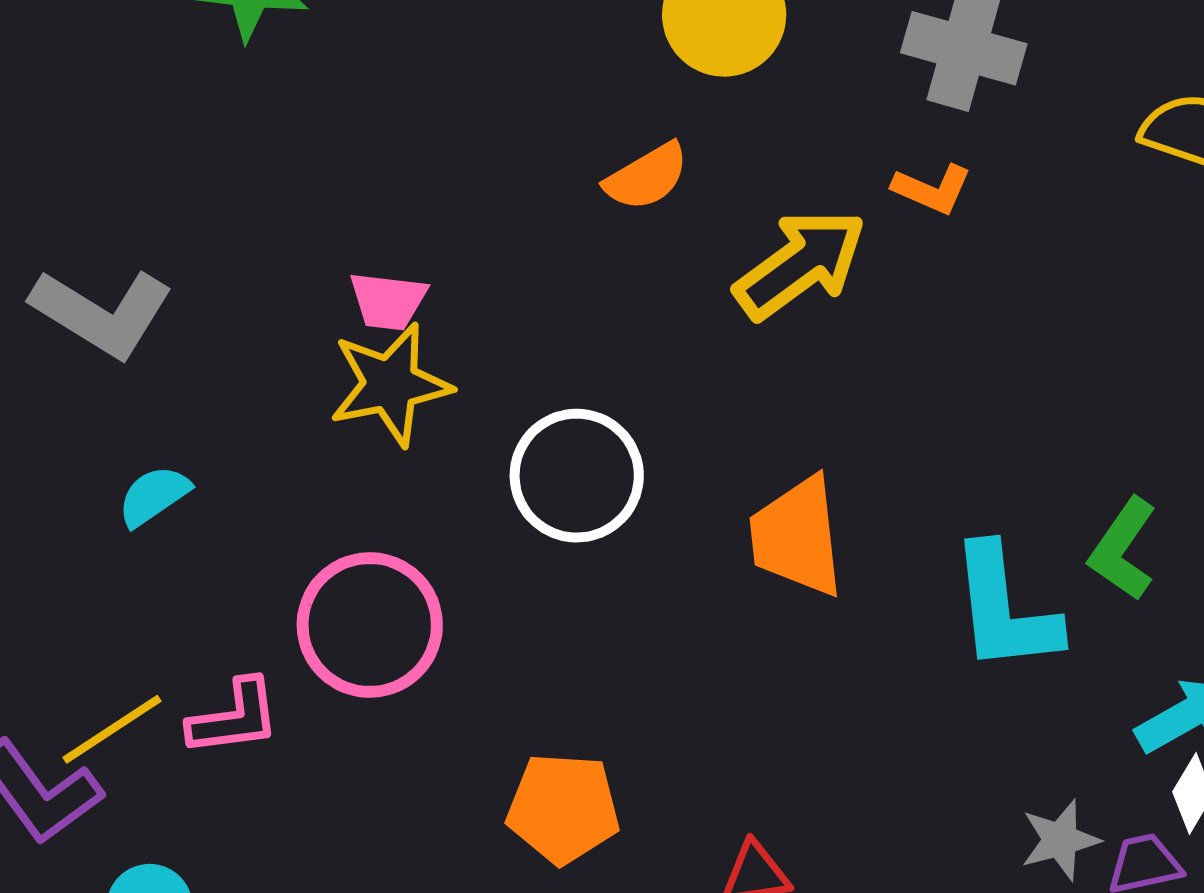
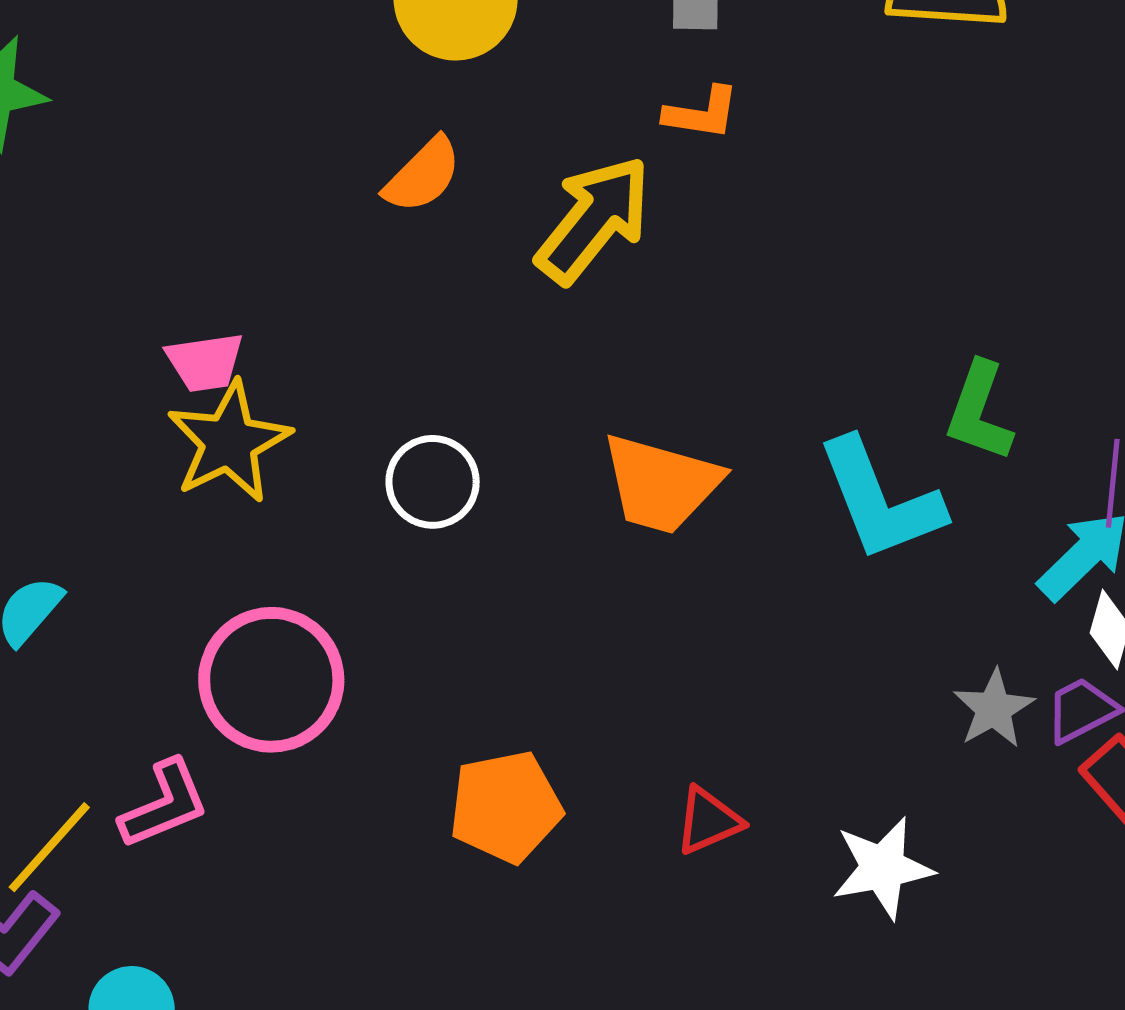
white circle: (577, 476) -> (433, 482), size x0.7
orange trapezoid: (797, 537) -> (661, 484), turned -53

